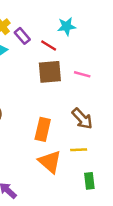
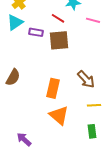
purple rectangle: (22, 36) -> (36, 32), moved, turned -40
pink line: (82, 74) -> (93, 20), moved
yellow line: (79, 150) -> (94, 105), moved

